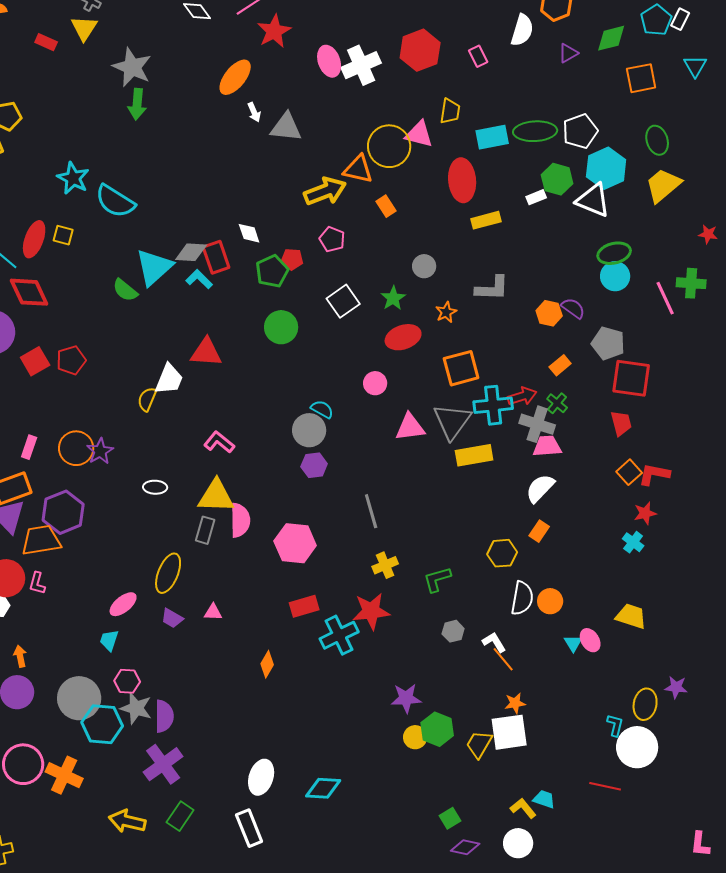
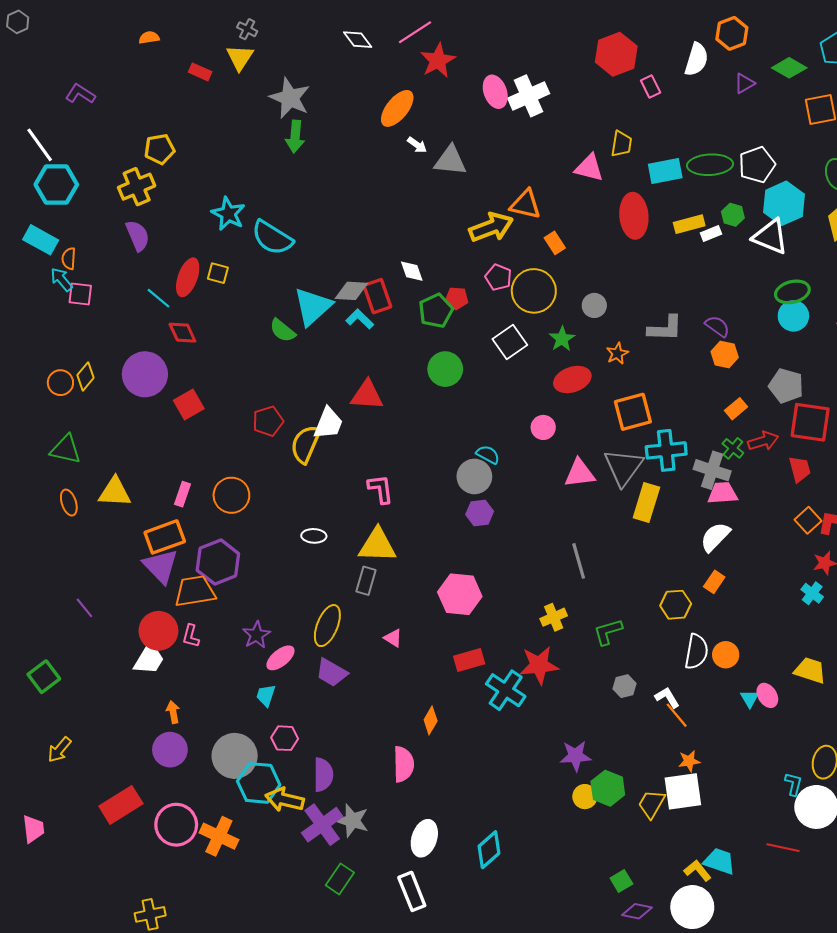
green diamond: (611, 38) -> (789, 68), turned 44
red hexagon: (420, 50) -> (616, 54), moved
white arrow: (254, 112) -> (417, 145), turned -30
yellow circle: (389, 146) -> (534, 291), moved
green hexagon: (557, 179) -> (733, 215), size x0.7
yellow rectangle: (486, 220) -> (689, 224), moved
red diamond: (29, 292) -> (182, 333), size x0.7
purple semicircle: (573, 308) -> (717, 326), moved
red pentagon: (71, 360) -> (268, 421), moved
red arrow: (522, 396) -> (763, 441), moved
yellow semicircle: (147, 399) -> (305, 444), size x1.5
pink L-shape: (219, 442) -> (381, 489), turned 44
purple star: (100, 451) -> (256, 635), moved
yellow rectangle: (474, 455) -> (646, 503), turned -63
gray line: (371, 511) -> (579, 561), moved
pink semicircle: (240, 520) -> (403, 764), moved
pink triangle: (213, 612) -> (393, 638), moved, turned 30
purple trapezoid: (172, 618) -> (332, 672), size x1.4
cyan cross: (339, 635) -> (506, 690), turned -30
gray star: (136, 708) -> (352, 821), moved
cyan diamond: (323, 788) -> (489, 850), turned -45
cyan trapezoid: (544, 799) -> (719, 861), size x1.4
yellow arrow: (127, 821) -> (285, 800), moved
white circle: (518, 843) -> (692, 907), size x1.4

